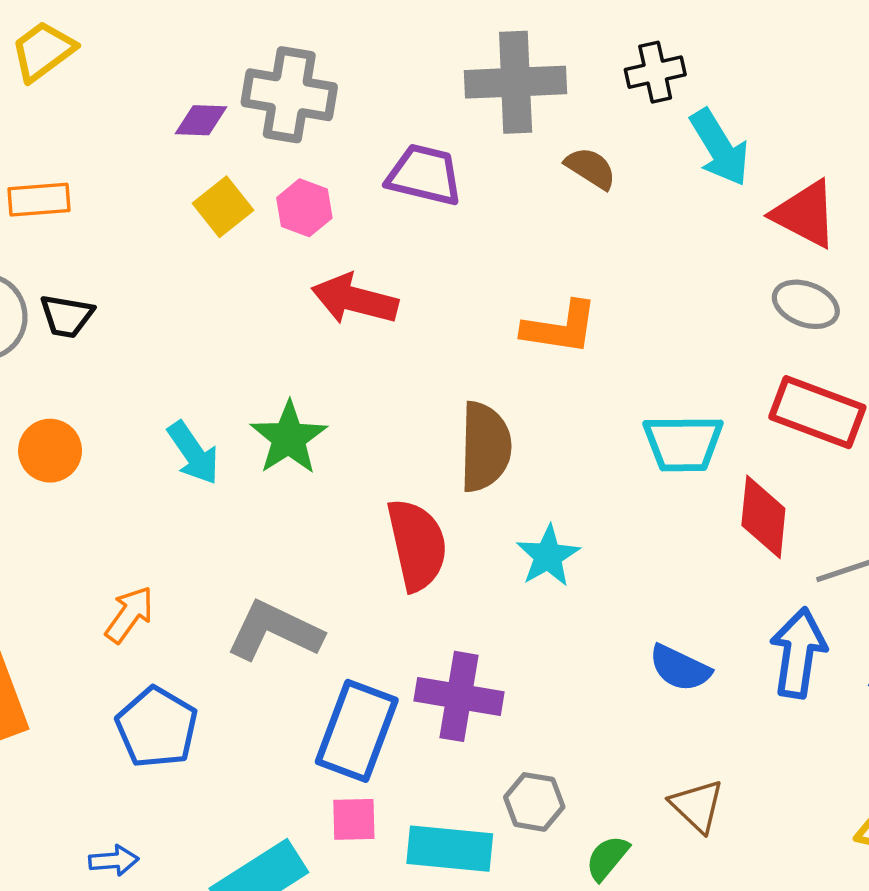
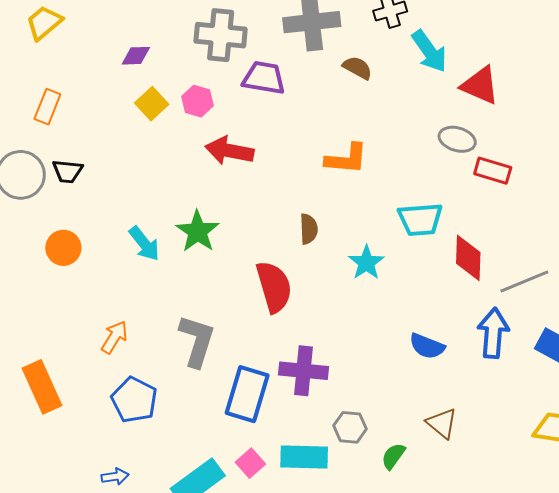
gray cross: (289, 95) -> (221, 35), moved
orange rectangle: (39, 200) -> (47, 107), turned -60
gray ellipse: (806, 304) -> (457, 139), moved
red rectangle: (817, 412) -> (493, 171), moved, size x0.7
brown semicircle: (485, 447) -> (309, 229), size x0.6
cyan star: (548, 556) -> (366, 263), moved
gray L-shape: (274, 631) -> (197, 341), turned 86
pink square: (354, 819) -> (250, 463), moved, turned -36

